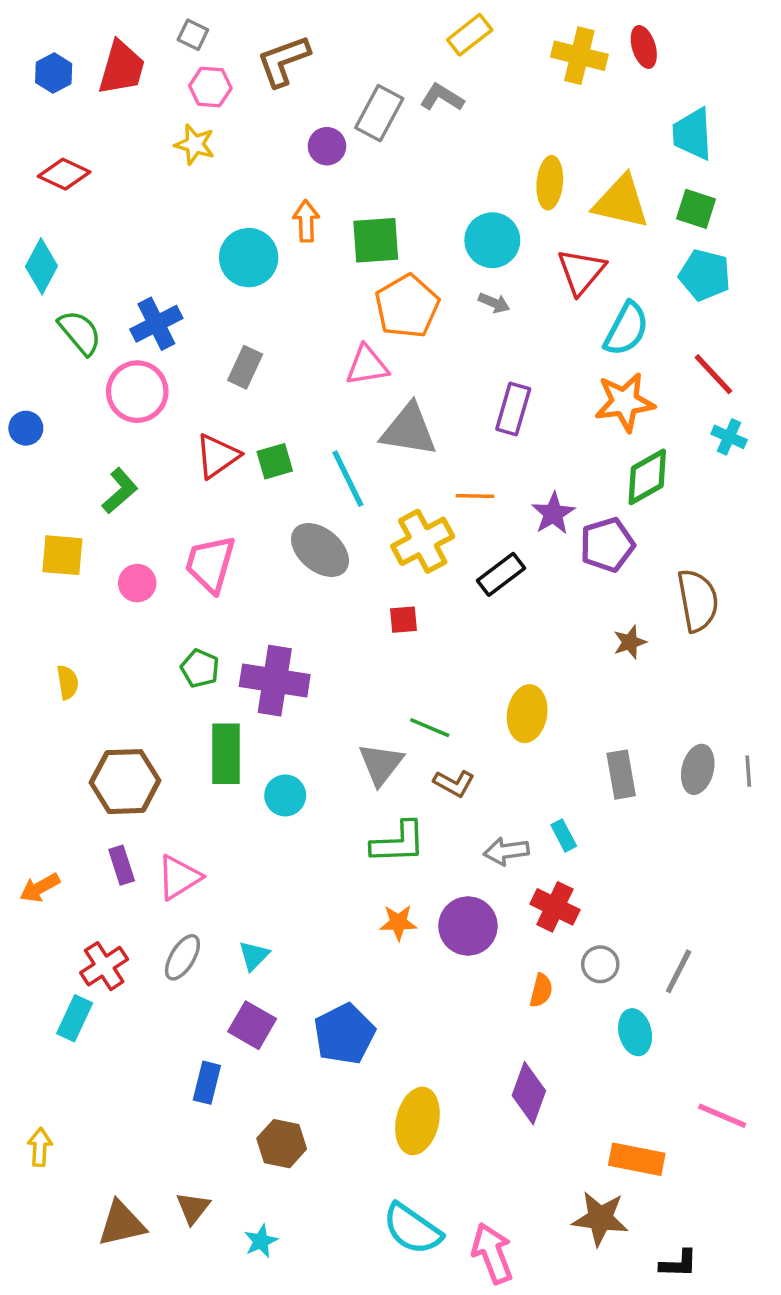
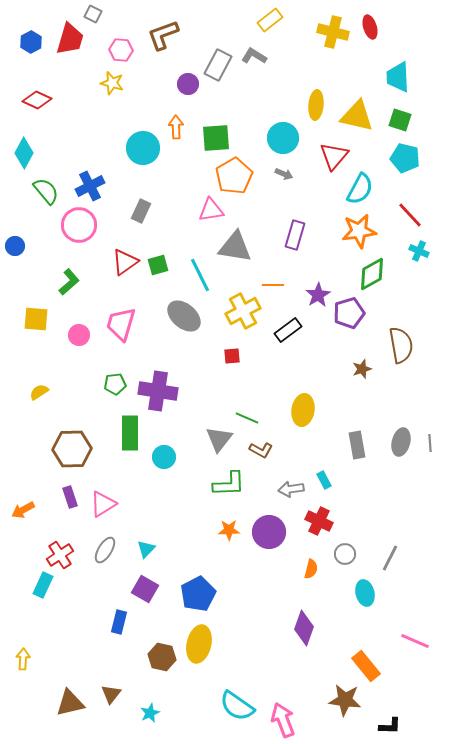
gray square: (193, 35) -> (93, 14), moved
green pentagon: (200, 668) -> (115, 384), turned -30
yellow semicircle: (68, 682) -> (39, 392), turned -114
yellow ellipse: (417, 1121) -> (199, 644), moved
orange rectangle: (637, 1159) -> (366, 666), turned 40

